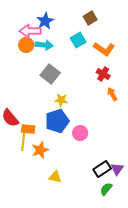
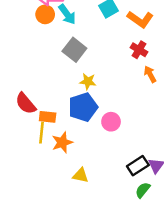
cyan arrow: (44, 45) -> (67, 14), turned 48

